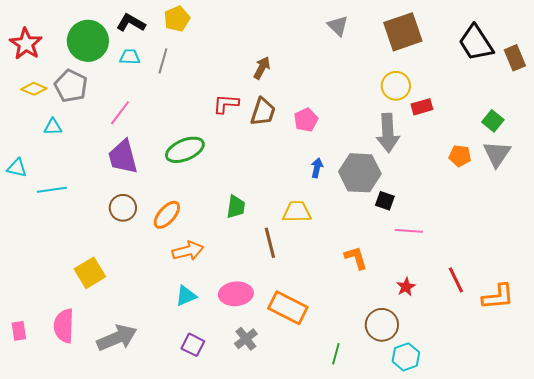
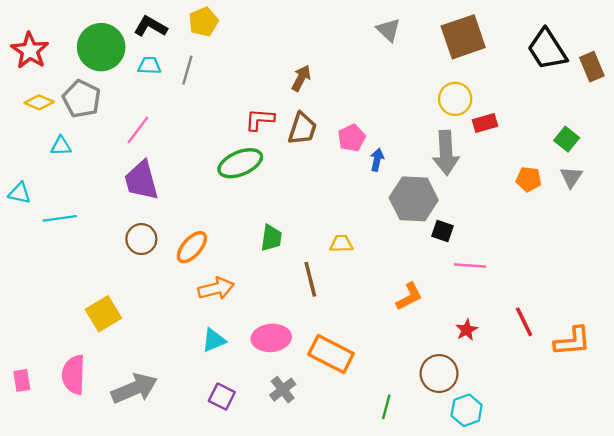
green ellipse: (185, 150) -> (240, 163), moved
gray triangle: (497, 154) -> (571, 177), size x0.7
blue arrow: (317, 168) -> (377, 160), moved
yellow trapezoid: (297, 212) -> (341, 244), size x0.7
orange L-shape: (356, 258) -> (409, 297), turned 80

